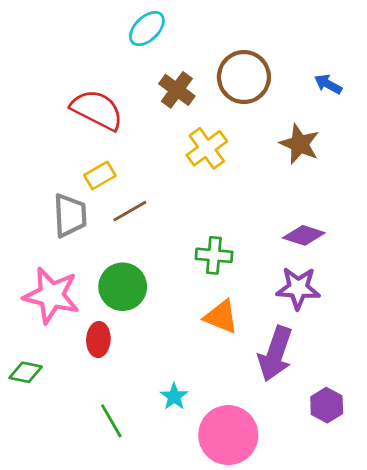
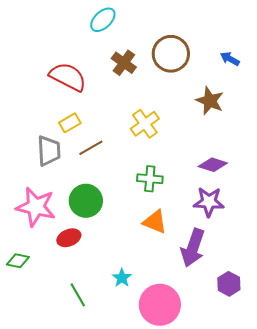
yellow cross: (207, 148) -> (145, 124), moved
red ellipse: (98, 340) -> (69, 238), turned 65

